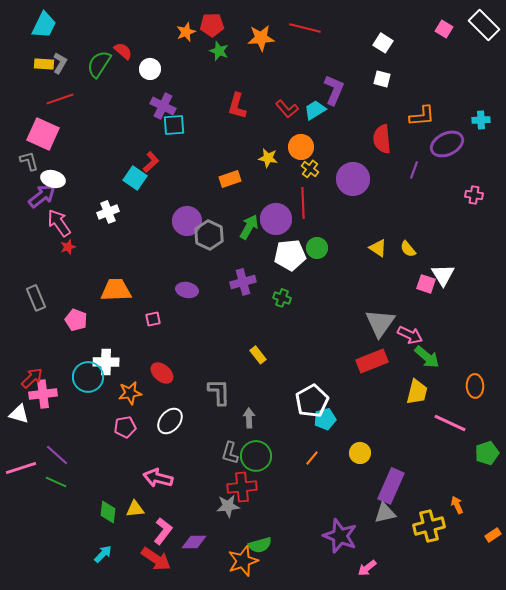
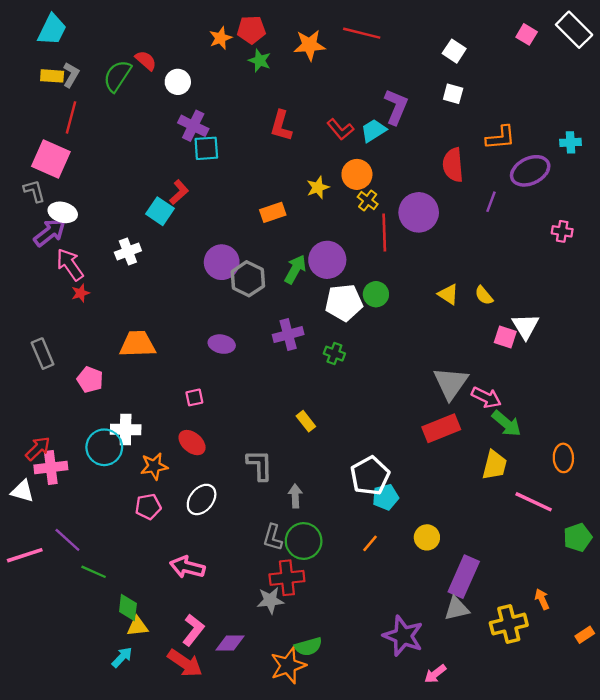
red line: (60, 99) -> (71, 117), turned -56
yellow star: (268, 158) -> (318, 187), turned -30
red line: (303, 203) -> (384, 233), moved
pink square: (153, 319) -> (194, 397), moved
green line: (56, 482) -> (94, 572), moved
yellow triangle: (135, 509) -> (137, 626), moved

